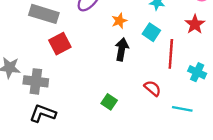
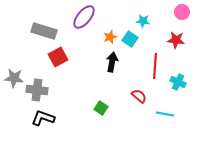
red star: (195, 24) -> (176, 40), turned -30
cyan square: (151, 32) -> (130, 39), moved

